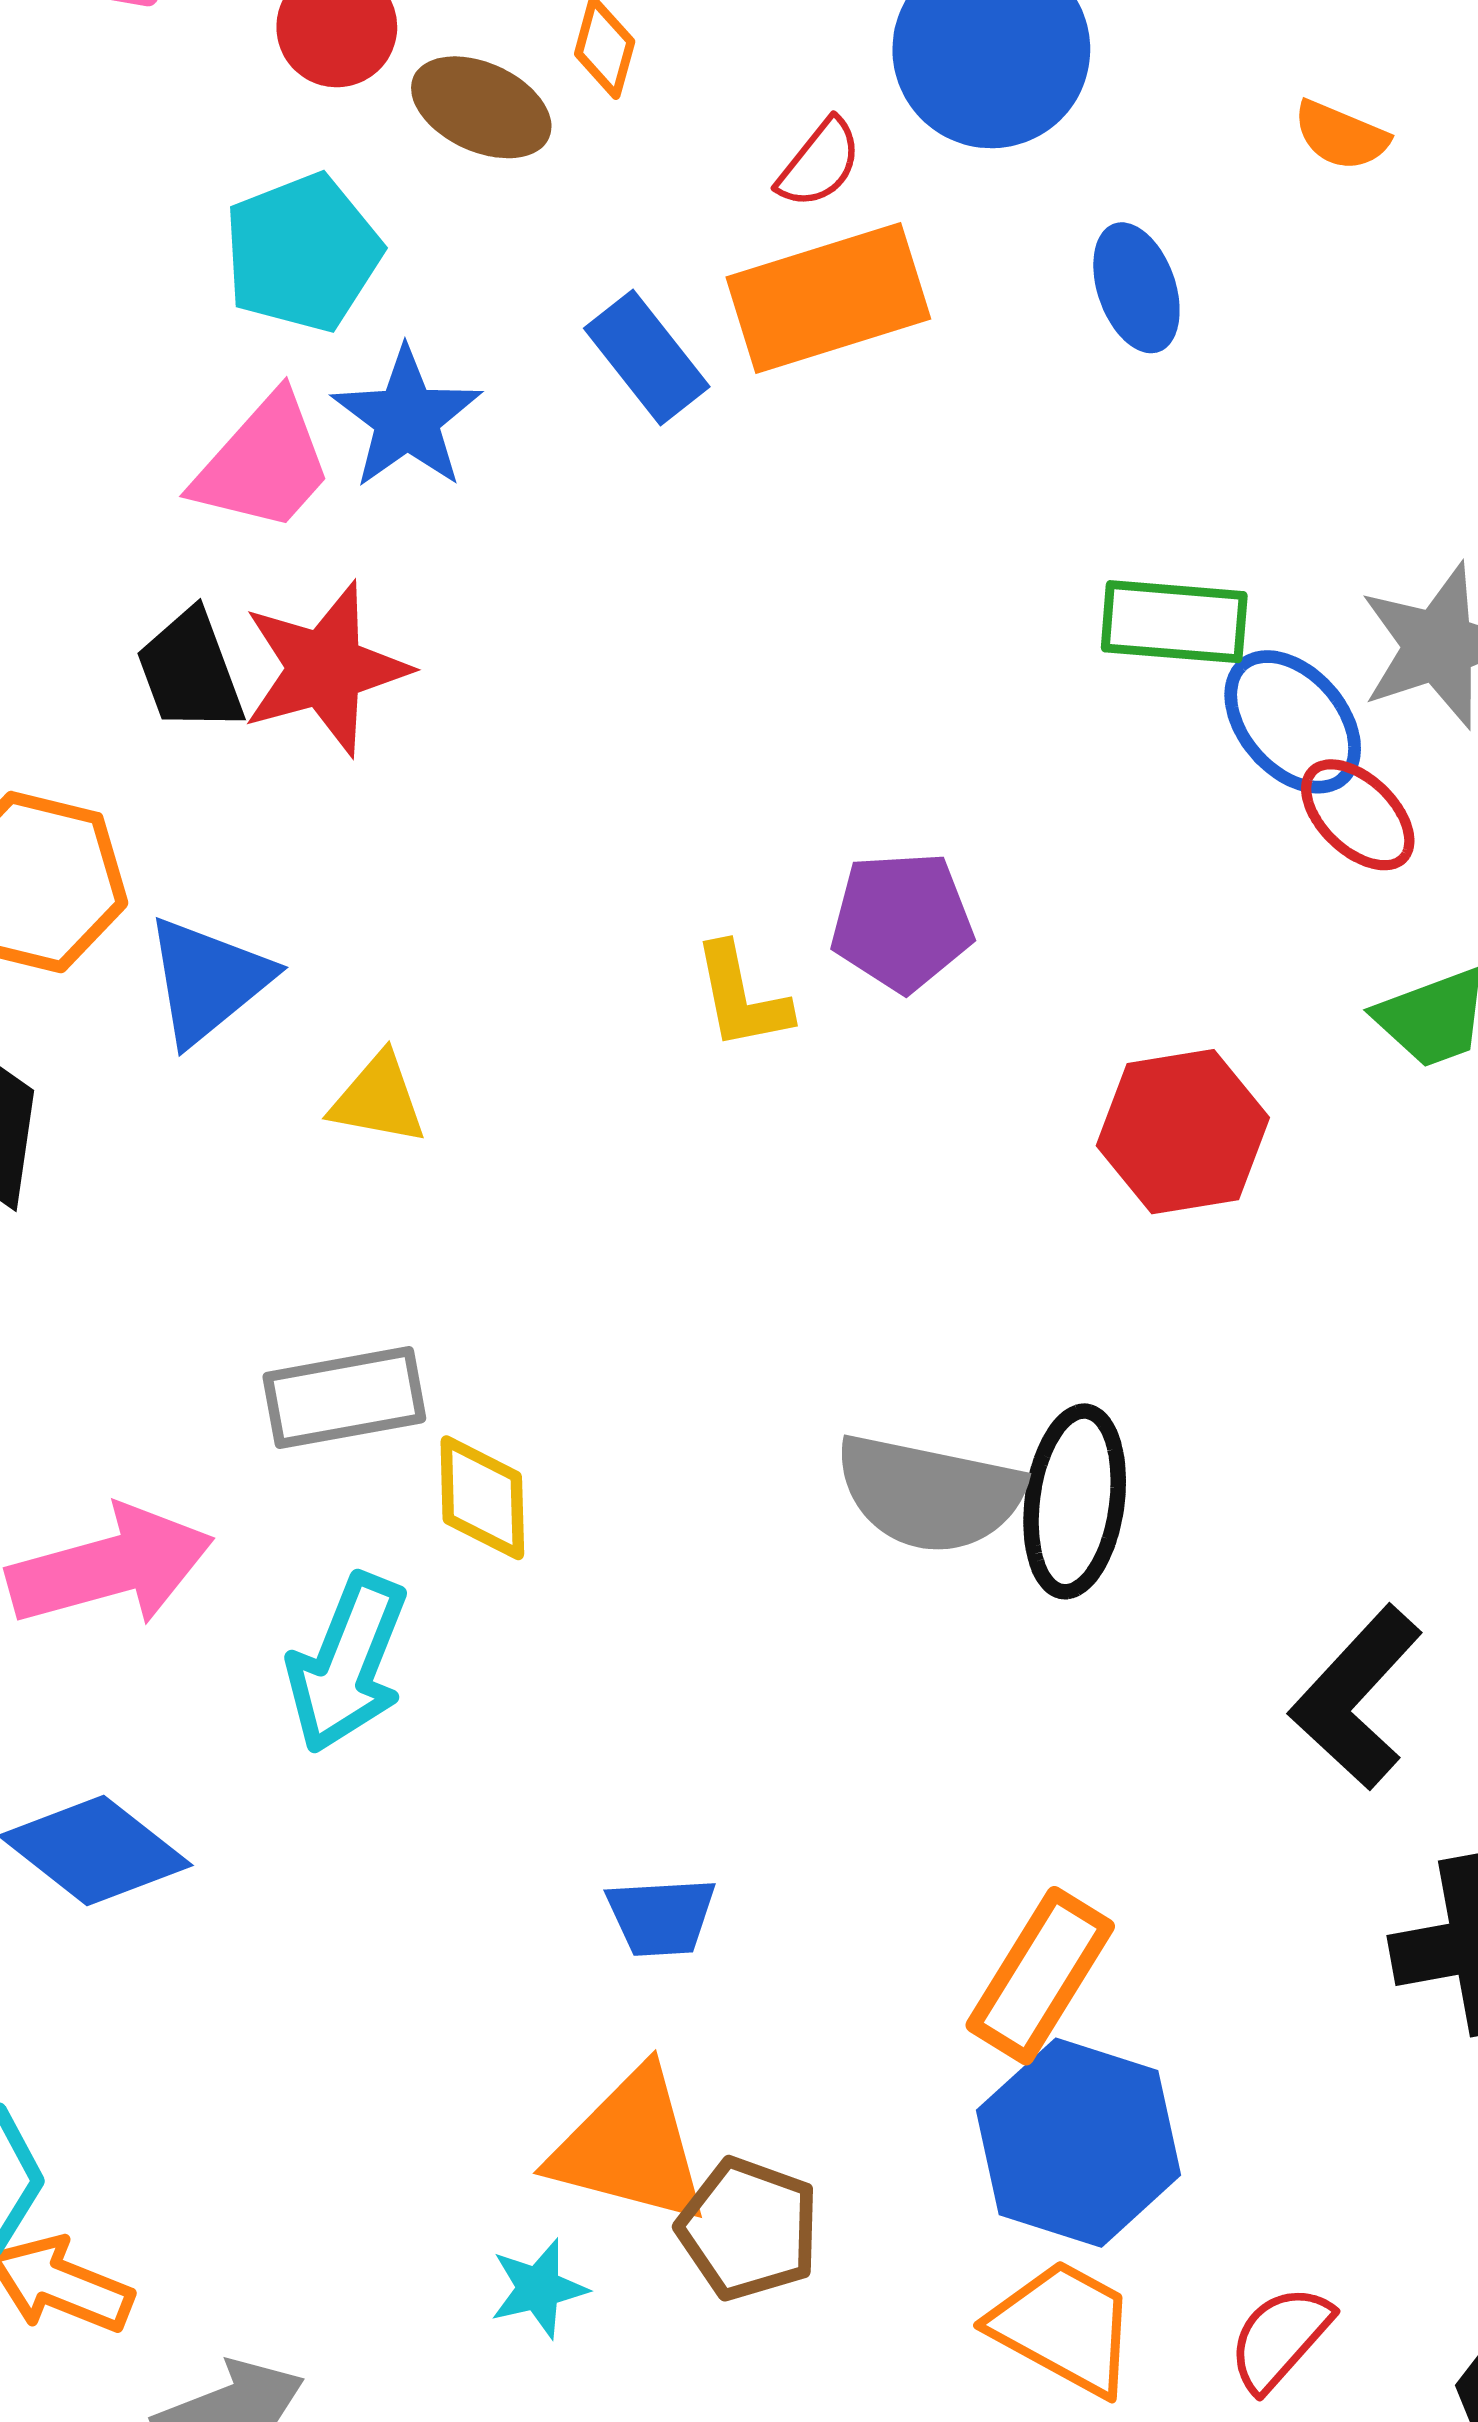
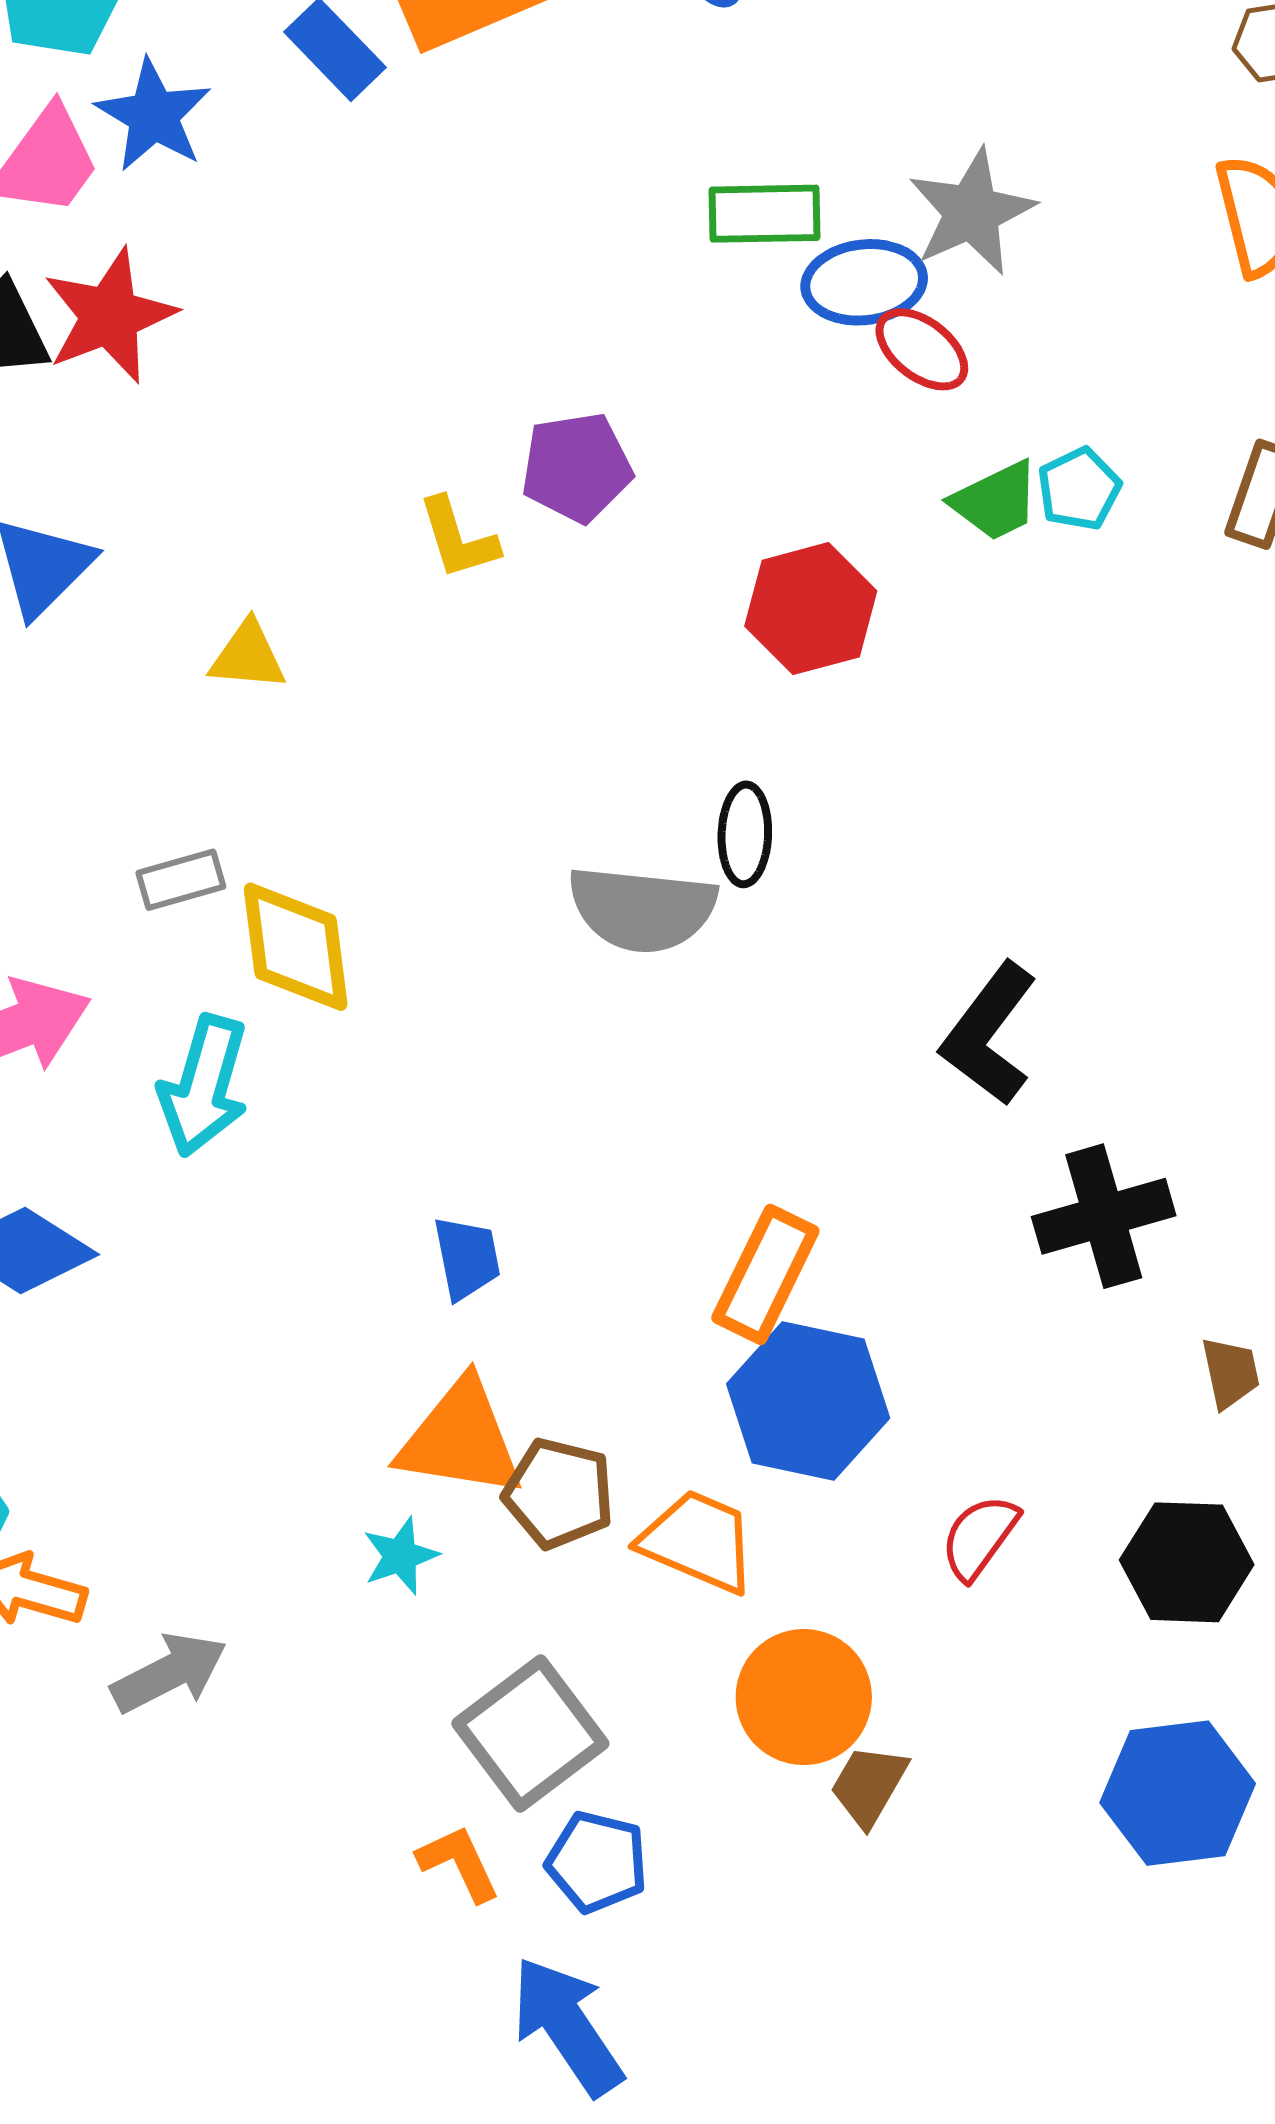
blue ellipse: (1293, 722) -> (864, 282), turned -50
yellow triangle: (378, 1099) -> (248, 656), moved
gray rectangle: (344, 1398) -> (181, 880), size x0.7
yellow diamond: (482, 1498) -> (296, 947), size x1.4
black ellipse: (1075, 1501) -> (745, 834), moved, size x0.7
blue trapezoid: (661, 1917) -> (467, 1258), turned -92
orange trapezoid: (1064, 2327) -> (698, 1541), moved

